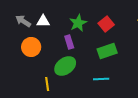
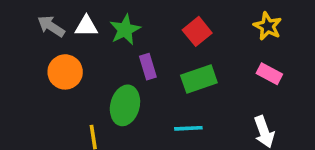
green star: (78, 23) -> (125, 30), moved
purple rectangle: (69, 42) -> (148, 67), moved
green ellipse: (65, 66) -> (125, 105), turned -40

